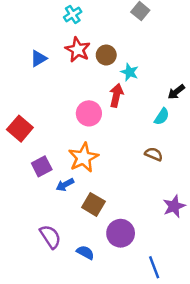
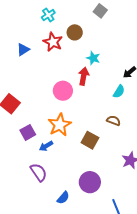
brown circle: (106, 55) -> (75, 32), moved
brown square: (93, 204) -> (90, 140), moved
purple semicircle: (50, 237) -> (39, 172), moved
blue semicircle: (85, 252) -> (63, 198), turned 104

